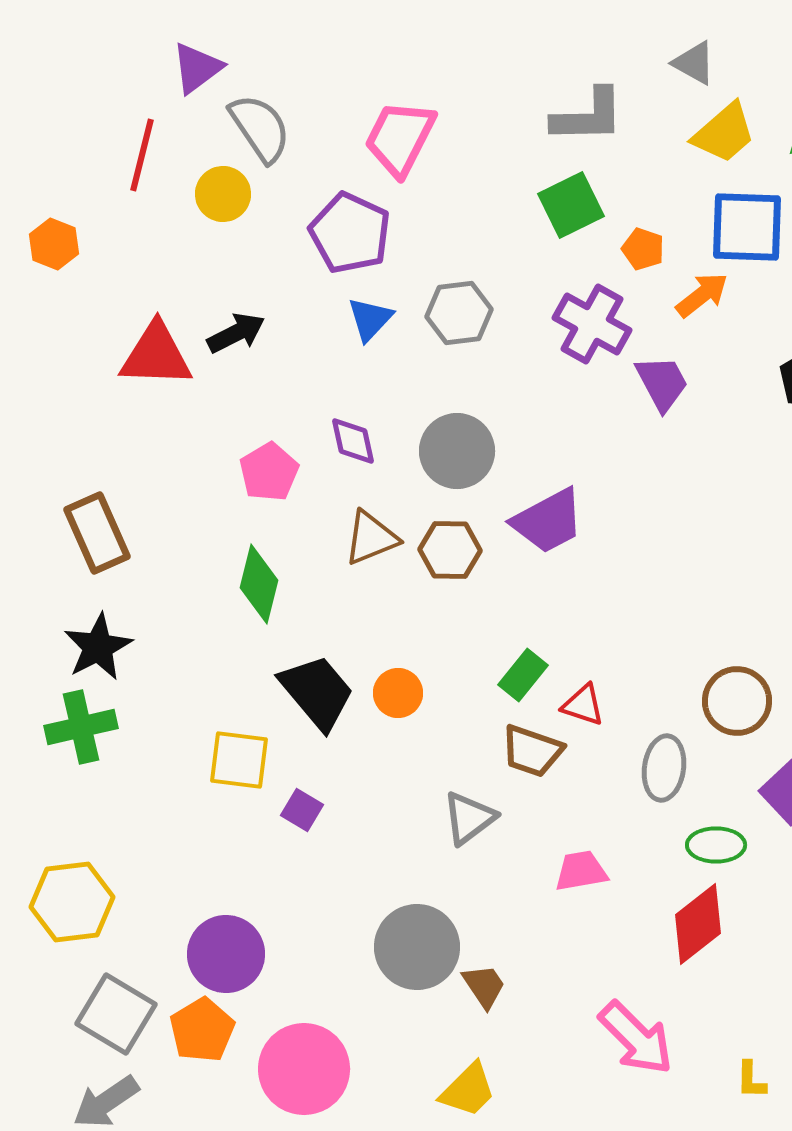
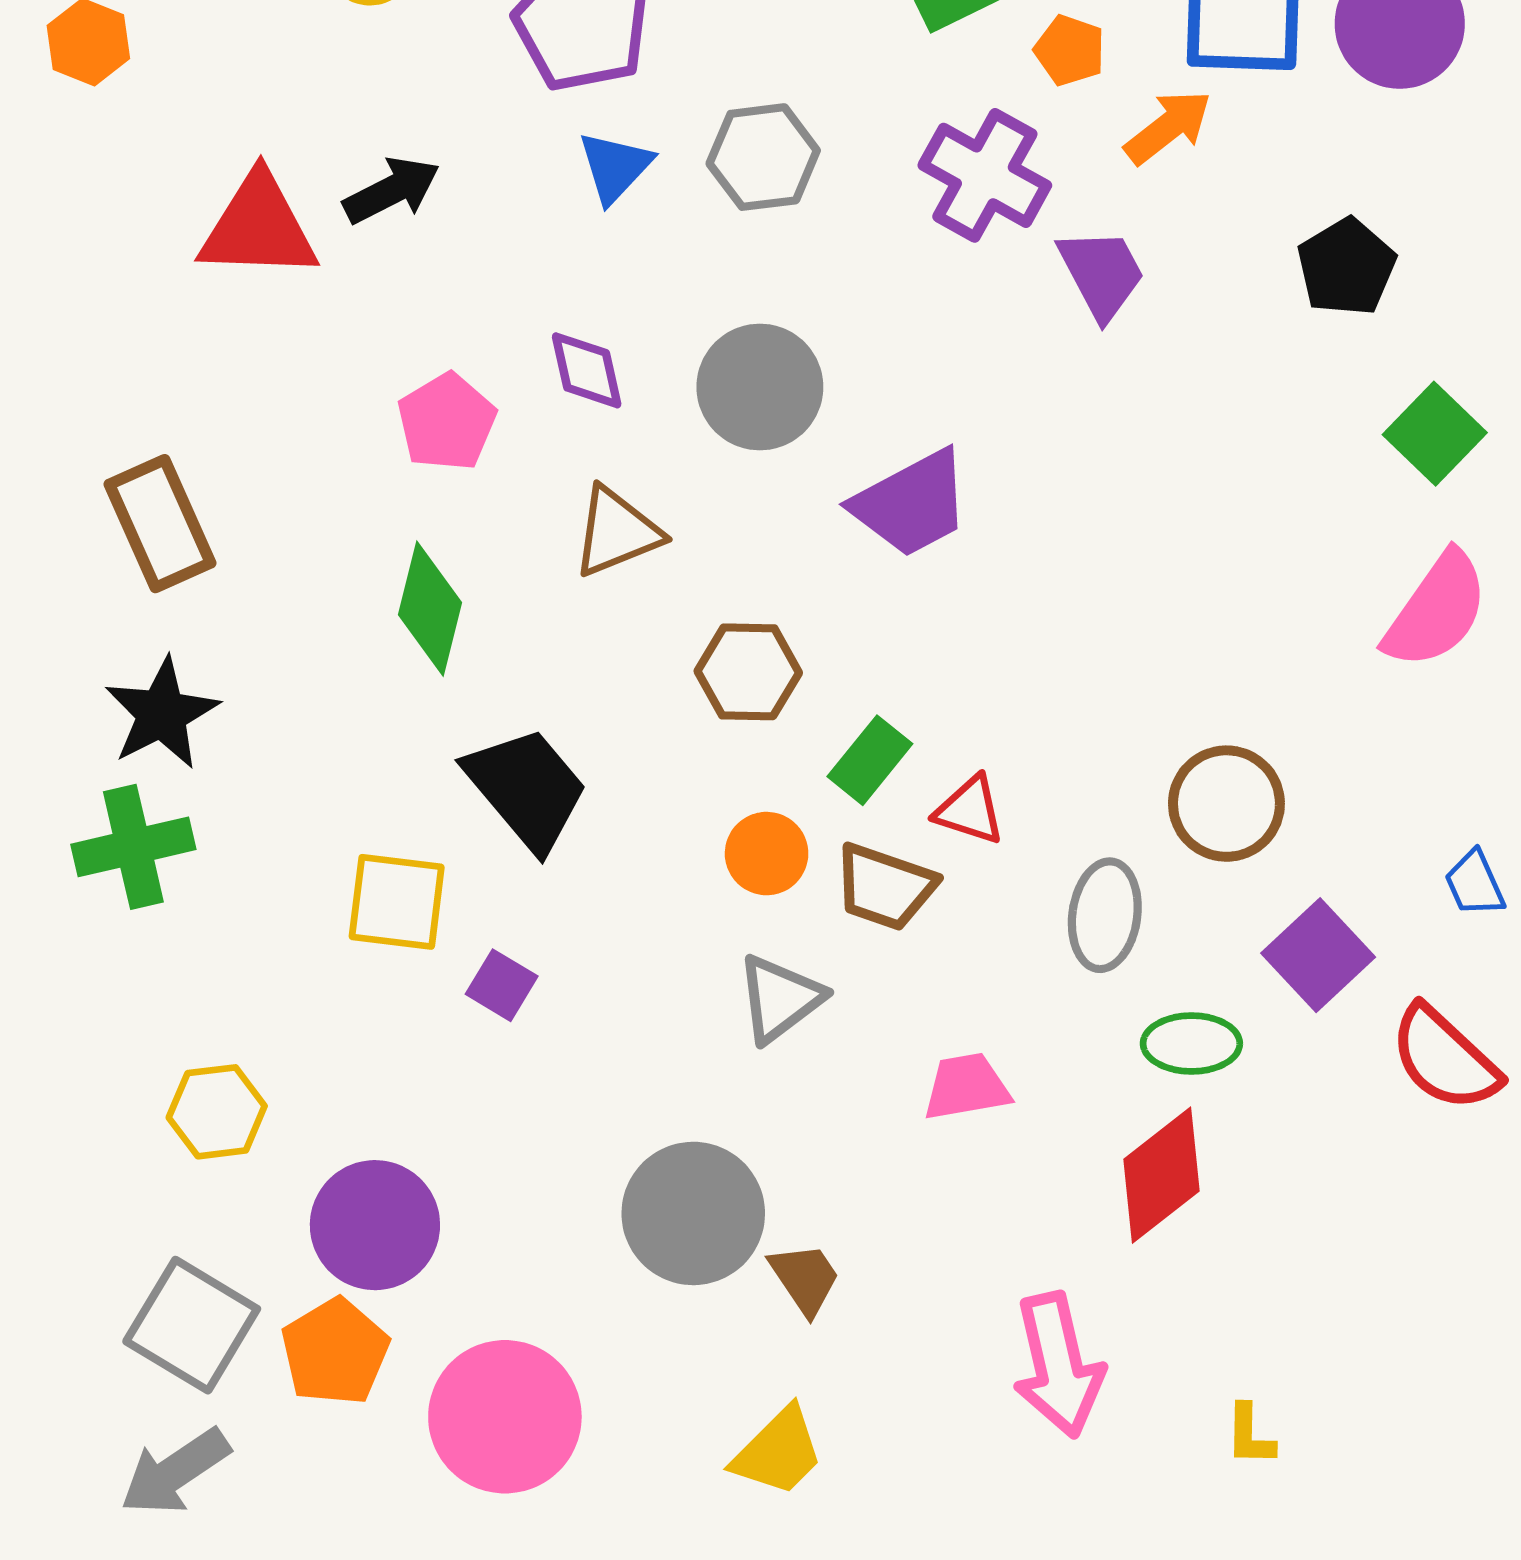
brown hexagon: (450, 550) -> (748, 672), moved
orange circle: (398, 693) -> (767, 854), moved
yellow hexagon: (72, 902) -> (217, 1112), moved, size x0.7
pink arrow: (636, 1038) -> (1058, 1365), turned 32

